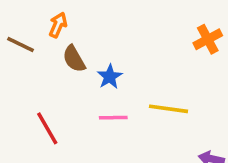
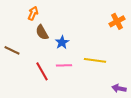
brown line: (21, 45) -> (12, 50), moved
red line: (47, 128) -> (42, 71), moved

